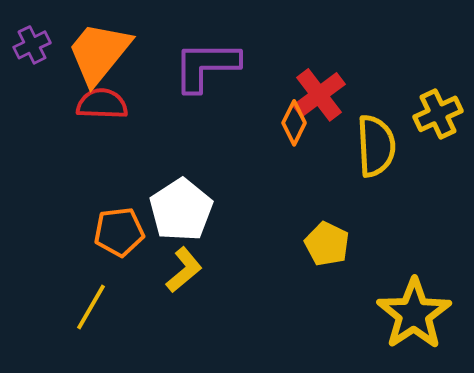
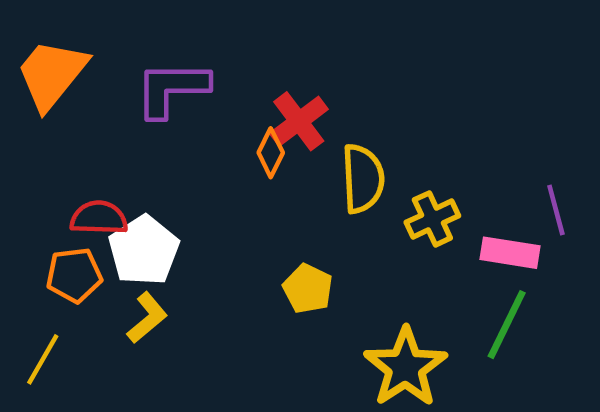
red semicircle: (102, 104) -> (99, 218), moved
yellow cross: (438, 114) -> (432, 219), moved

